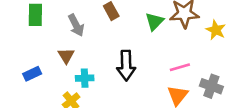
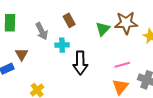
brown triangle: (66, 56) -> (22, 54), moved
cyan cross: (85, 78) -> (62, 45), moved

